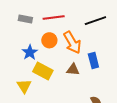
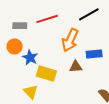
orange circle: (49, 40) -> (15, 46), moved
orange arrow: (72, 42) -> (70, 40), turned 65
blue rectangle: (93, 61) -> (94, 54), turned -70

